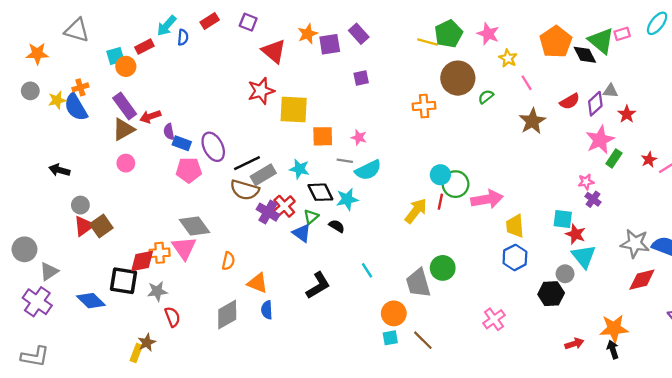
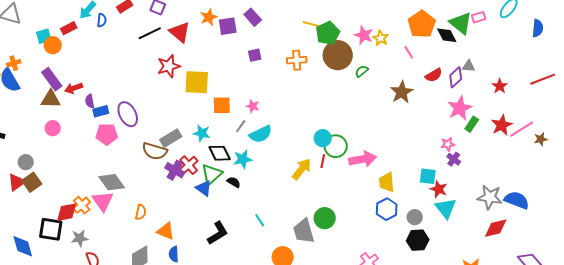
green pentagon: (449, 34) -> (328, 33), moved
pink star: (488, 34) -> (364, 35), moved
pink line: (527, 83) -> (409, 52), moved
orange cross: (424, 106) -> (297, 60), moved
red star: (627, 114) -> (500, 86), moved
brown triangle: (123, 129) -> (51, 99), turned 30
blue rectangle: (182, 143) -> (101, 111), turned -35
red star: (649, 160) -> (502, 125), size x1.5
gray line: (345, 161) -> (241, 126), turned -64
black line: (247, 163) -> (150, 33), moved
gray circle: (80, 205) -> (26, 162), moved
green triangle: (311, 217) -> (212, 174), size x1.6
orange cross: (160, 253) -> (82, 205), turned -36
gray circle: (565, 274) -> (415, 217), moved
blue diamond: (91, 301) -> (23, 246), turned 30

